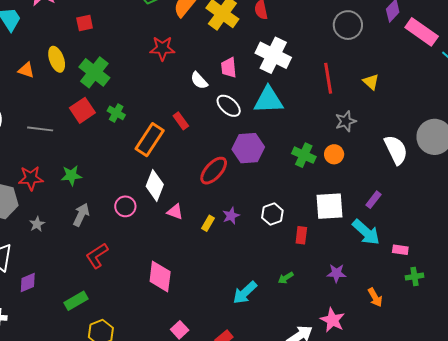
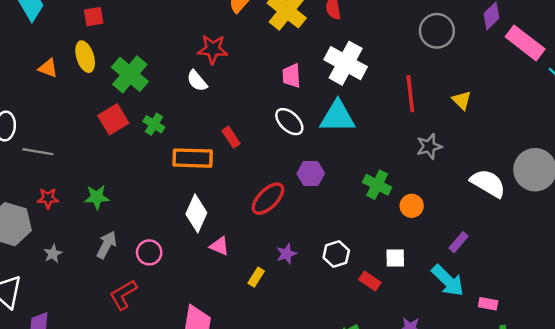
red square: (85, 23) -> (94, 17), moved
white semicircle: (199, 81) -> (197, 81), moved
gray line: (40, 129) -> (38, 152), moved
orange rectangle: (150, 140) -> (193, 158), turned 56
purple hexagon: (248, 148) -> (311, 173), size x0.7
white semicircle: (396, 150) -> (488, 183), turned -36
orange circle: (334, 154) -> (412, 206), moved
red star: (31, 178) -> (48, 198), size x0.7
pink circle: (125, 206) -> (149, 252), moved
white square: (330, 206) -> (395, 258), moved, size x0.6
yellow rectangle: (208, 223) -> (256, 277), moved
red rectangle: (301, 235) -> (370, 281), turned -66

